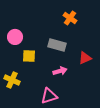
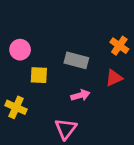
orange cross: (70, 18) -> (119, 46), moved
pink triangle: (49, 96) -> (66, 129), turned -36

